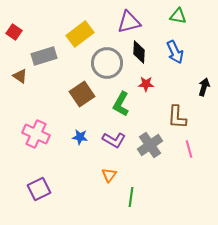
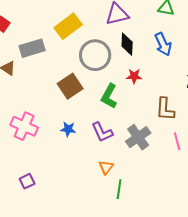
purple L-shape: (114, 140) -> (102, 132), turned 35
orange triangle: (109, 175) -> (106, 167), moved
purple square: (39, 189) -> (27, 181), size x0.7

